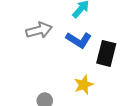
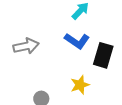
gray arrow: (39, 30) -> (26, 46), moved

